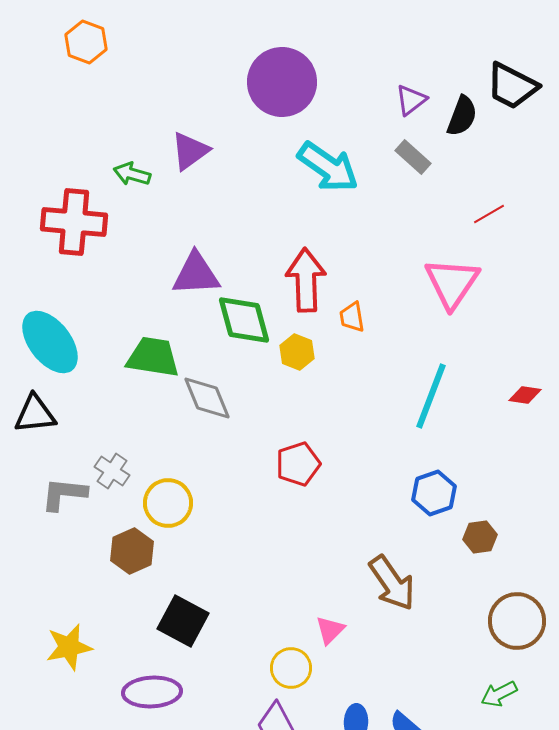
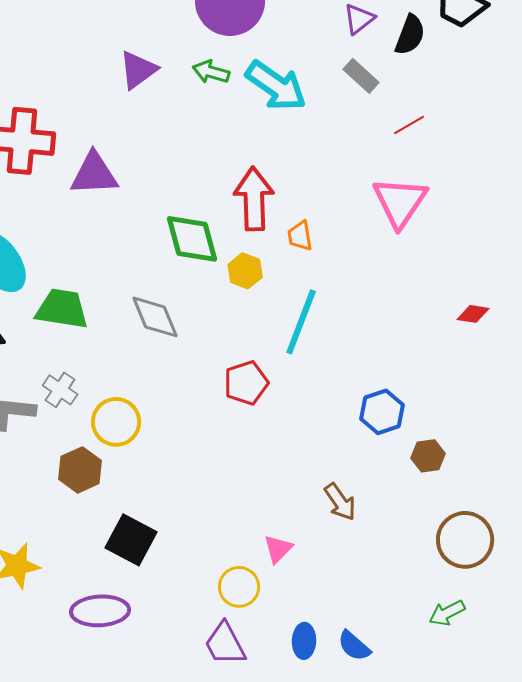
green arrow: (132, 174) -> (211, 72), moved
red line: (489, 214) -> (409, 125), moved
purple triangle: (196, 274) -> (94, 174), moved
green trapezoid: (153, 357) -> (62, 309), moved
cyan line: (431, 396) -> (301, 322), moved
brown arrow: (392, 583) -> (340, 502), size x0.7

